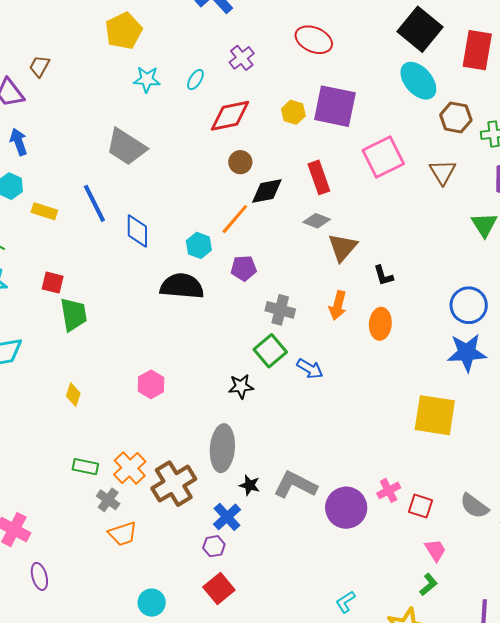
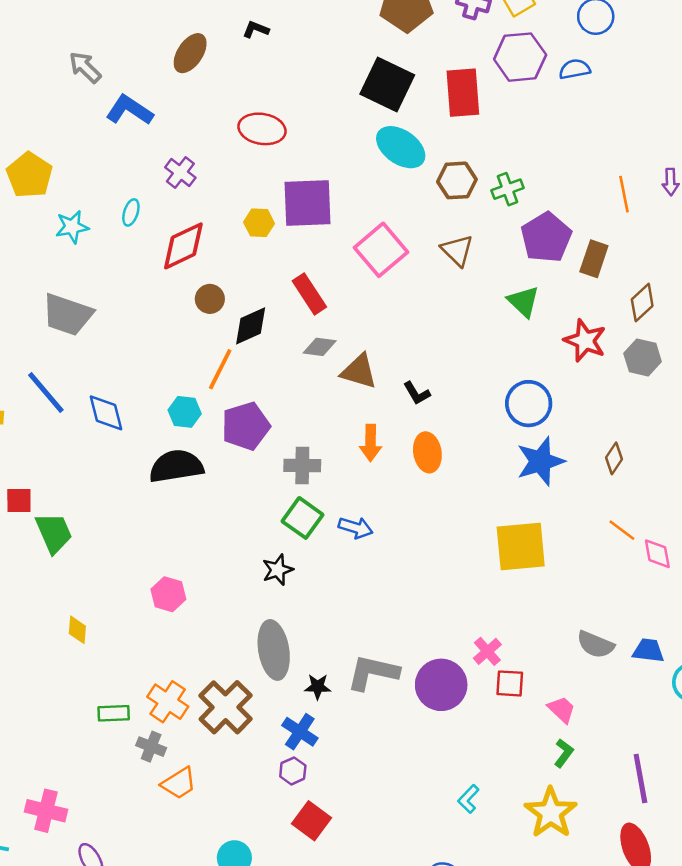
brown triangle: (343, 247) -> (359, 371), turned -40
purple pentagon: (244, 268) -> (246, 426), size x1.5
red square: (420, 506) -> (510, 683), moved

